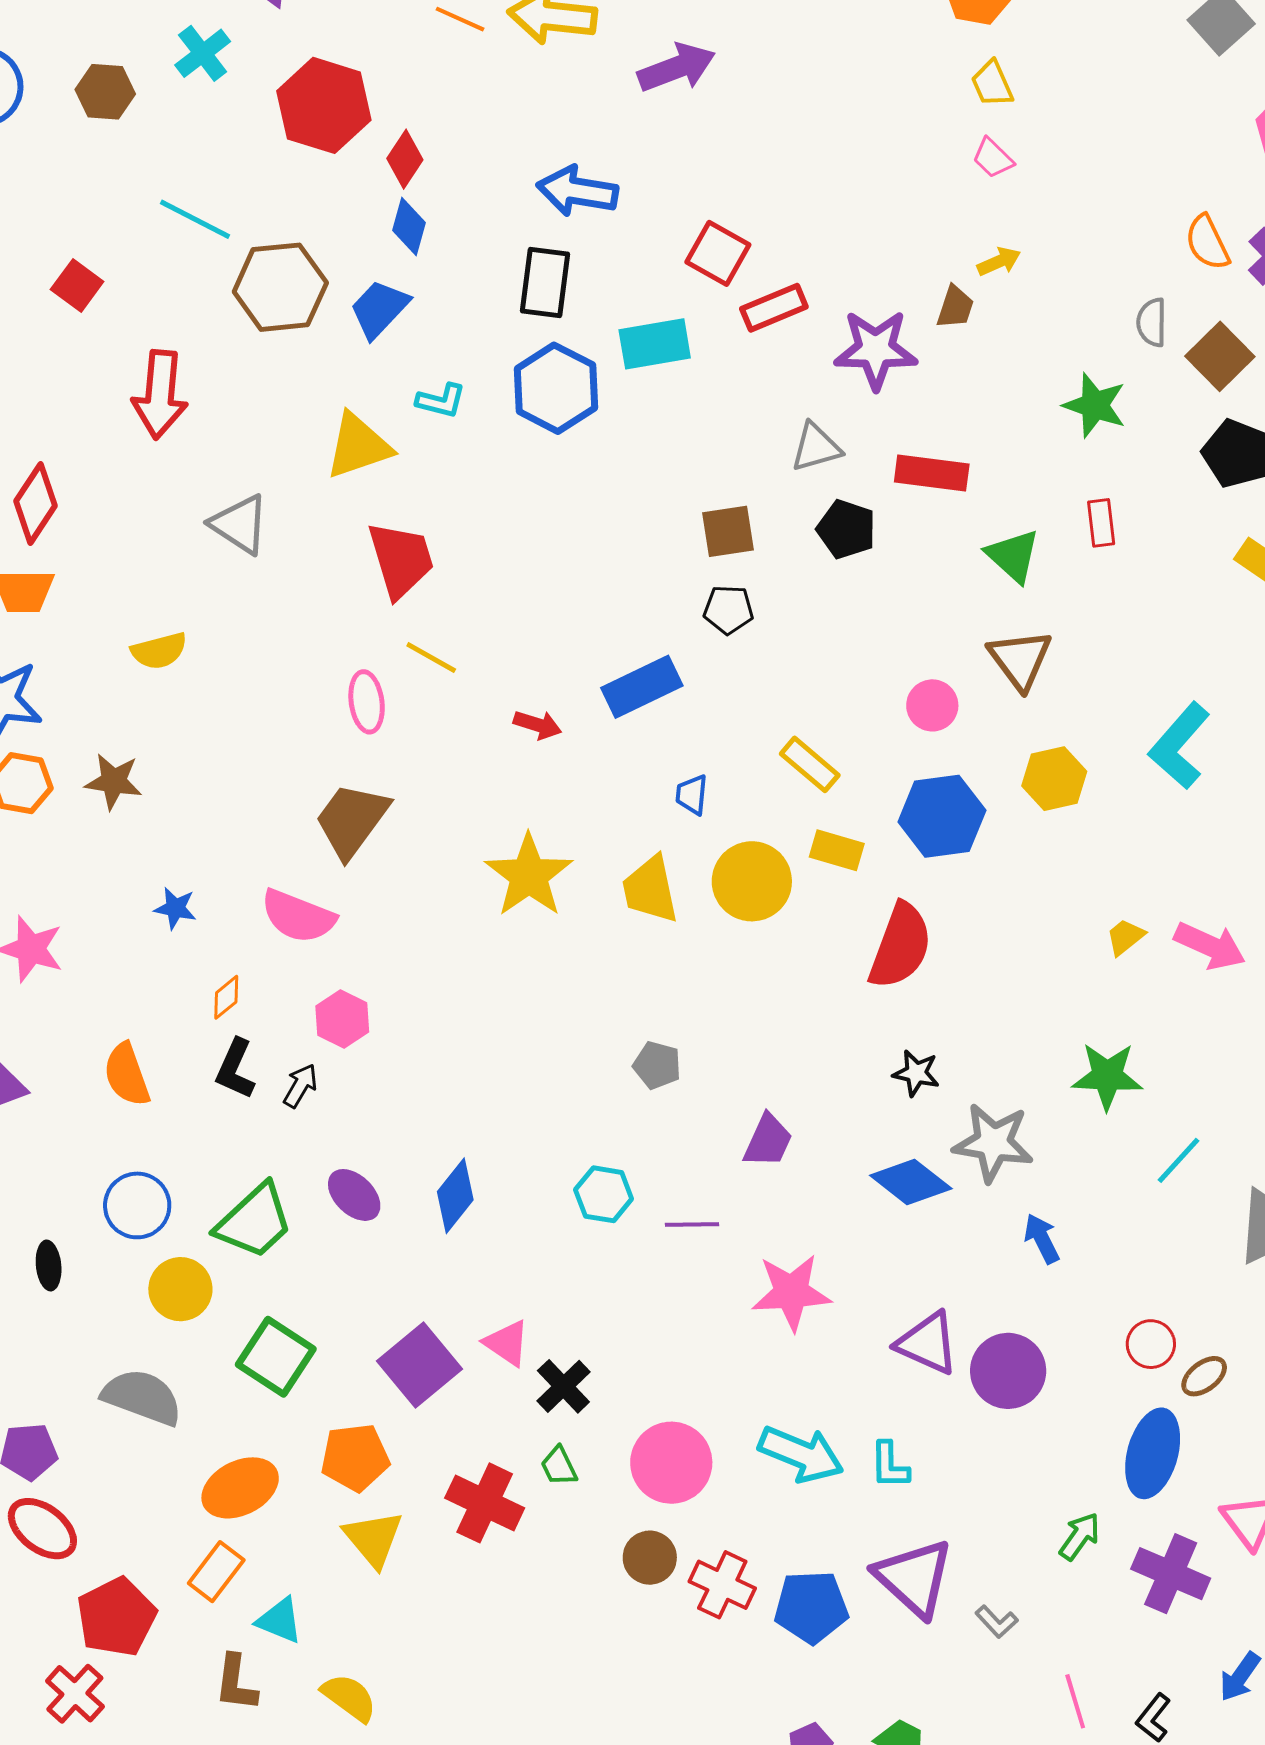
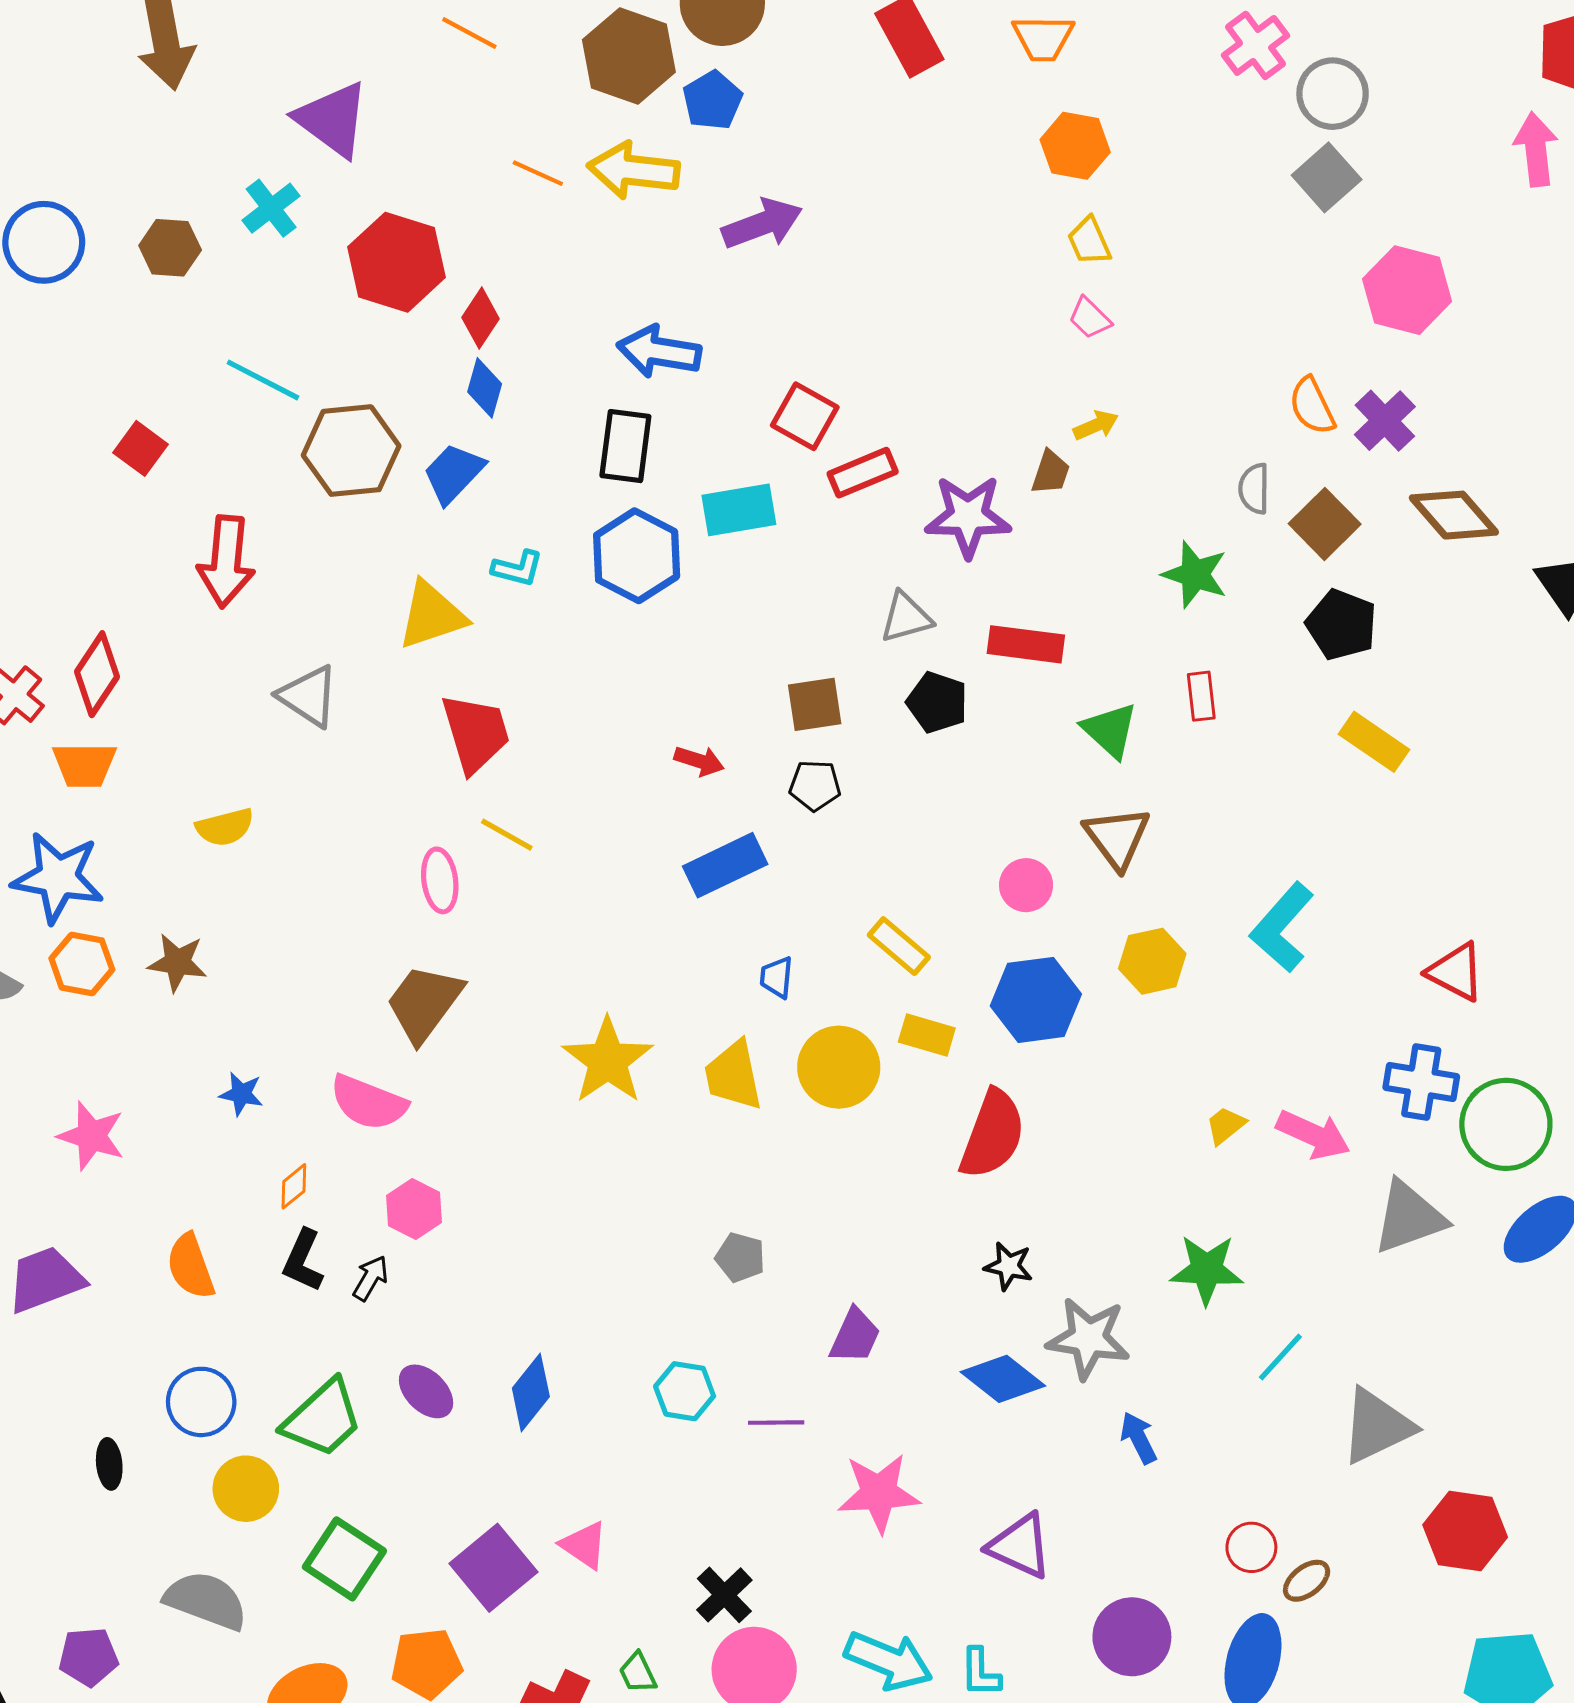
red arrow: (538, 725) -> (699, 761), moved
purple circle: (1008, 1371) -> (1132, 1637), moved
black cross: (563, 1386) -> (724, 1595), moved

